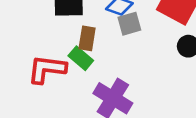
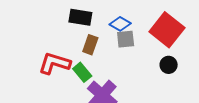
green rectangle: (81, 58) -> (82, 72), moved

